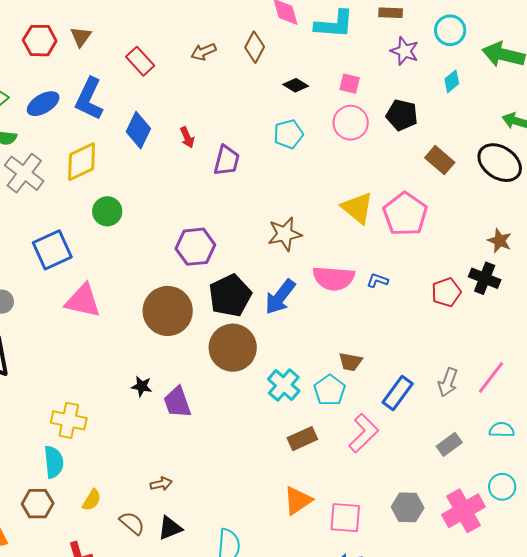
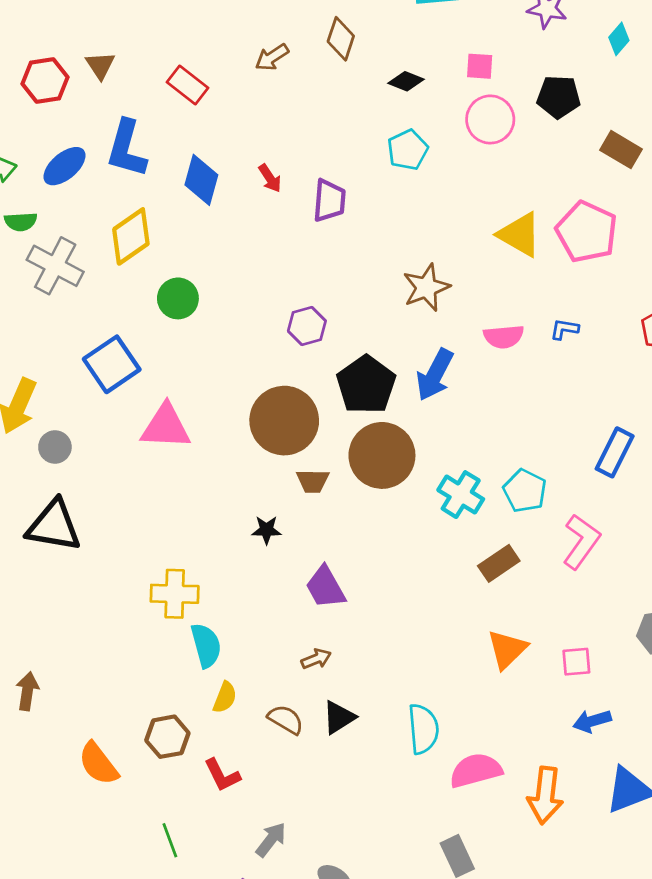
purple hexagon: (195, 247) -> (307, 326), size x0.7
pink semicircle: (334, 278) -> (504, 337), size x0.7
brown trapezoid: (350, 362) -> (313, 481), moved
blue rectangle: (398, 393) -> (615, 452), moved
purple trapezoid: (177, 402) -> (325, 587), moved
cyan semicircle: (54, 462) -> (206, 645), moved
brown hexagon: (38, 504) -> (167, 737), moved
pink square: (345, 518) -> (576, 662), size x0.7

